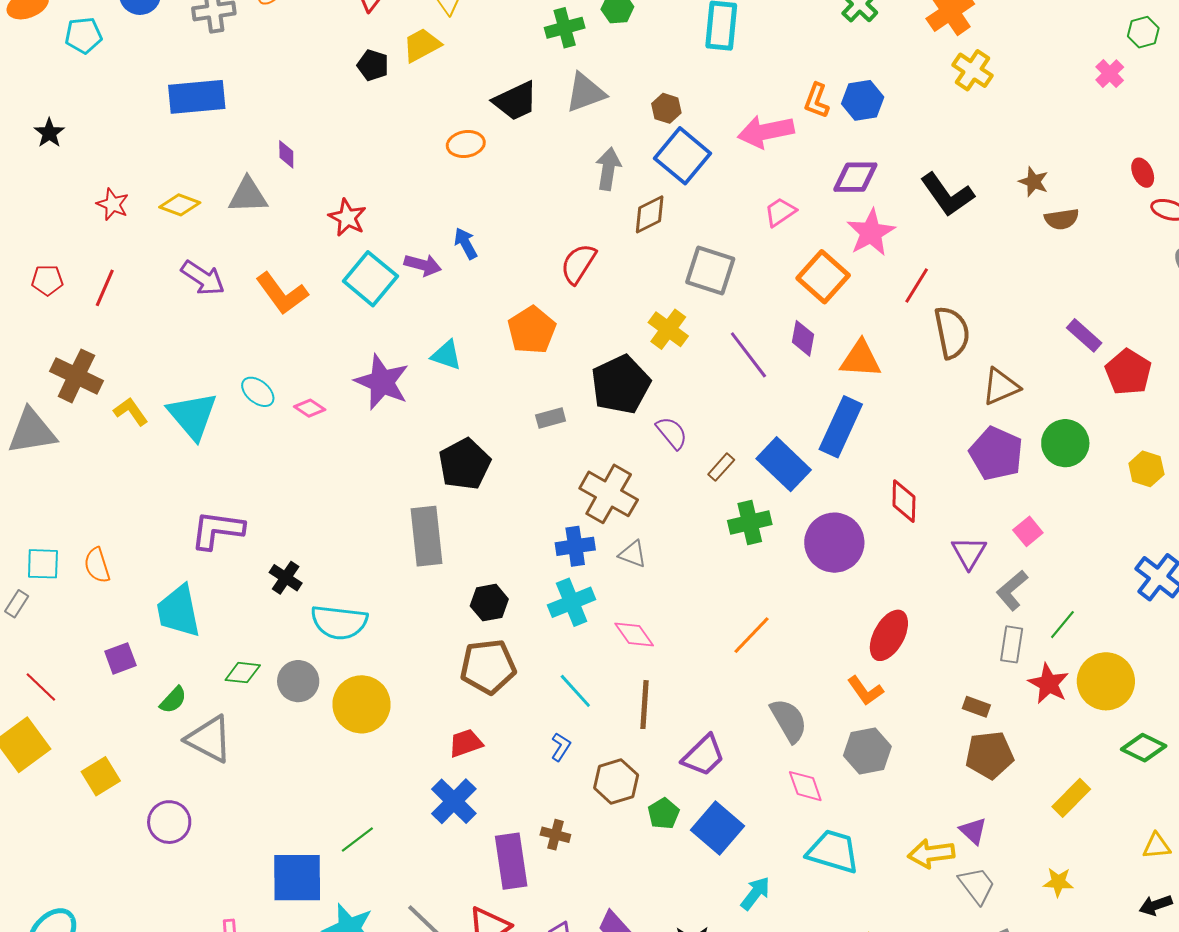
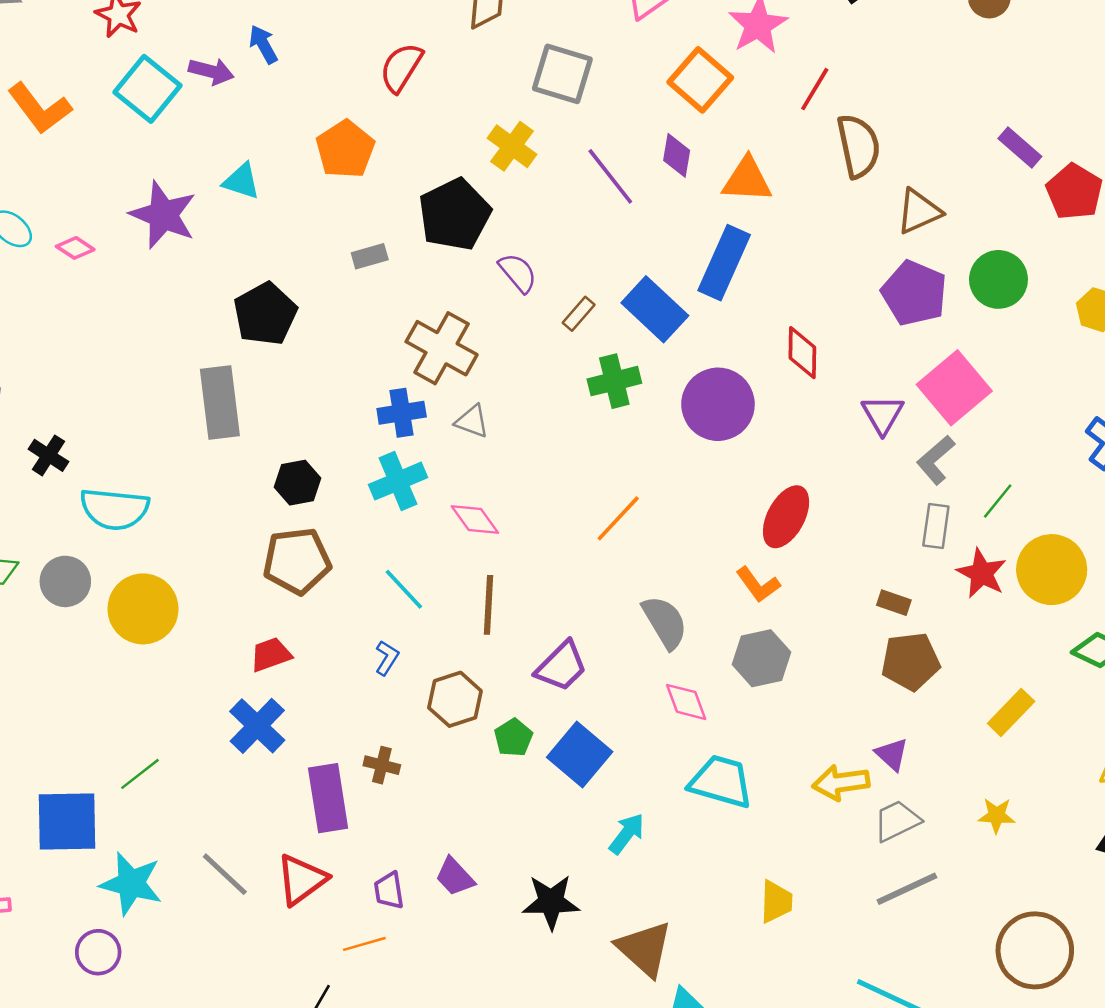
pink square: (1028, 531) -> (954, 388), size x2.0
gray trapezoid: (977, 885) -> (897, 821), turned -78

